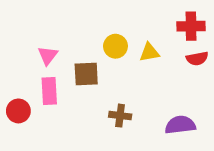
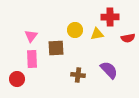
red cross: (191, 26) -> (110, 17), moved
red circle: (18, 111) -> (17, 79), moved
purple semicircle: (180, 125) -> (109, 70), moved, turned 54

